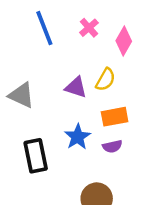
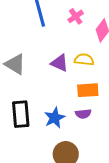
yellow semicircle: (106, 80) -> (84, 60), turned -120
blue star: (78, 137) -> (55, 118), moved

